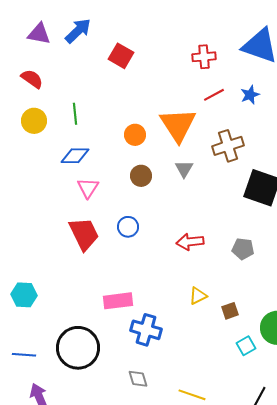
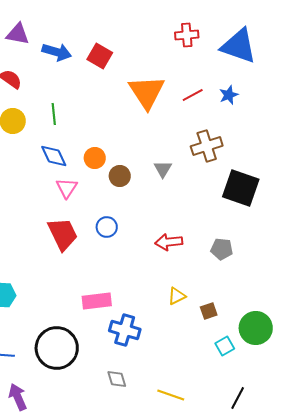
blue arrow: (78, 31) -> (57, 52), moved, turned 60
red cross: (204, 57) -> (187, 35), moved
orange triangle: (178, 125) -> (147, 92), moved
orange circle: (135, 135) -> (95, 158), moved
blue diamond: (75, 156) -> (54, 156), turned 64

